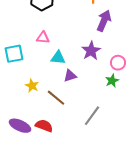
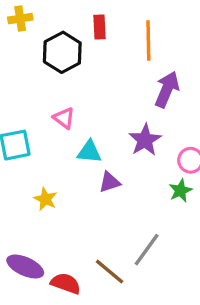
pink triangle: (43, 38) -> (64, 118), turned 32
brown line: (56, 98) -> (110, 272), moved
red semicircle: (44, 126) -> (66, 283), moved

